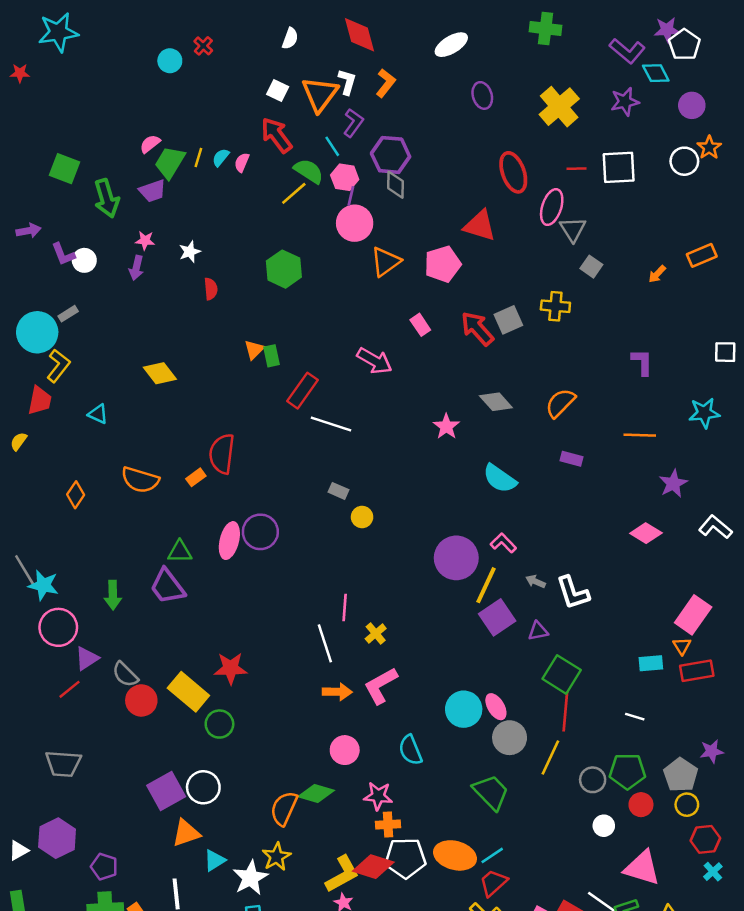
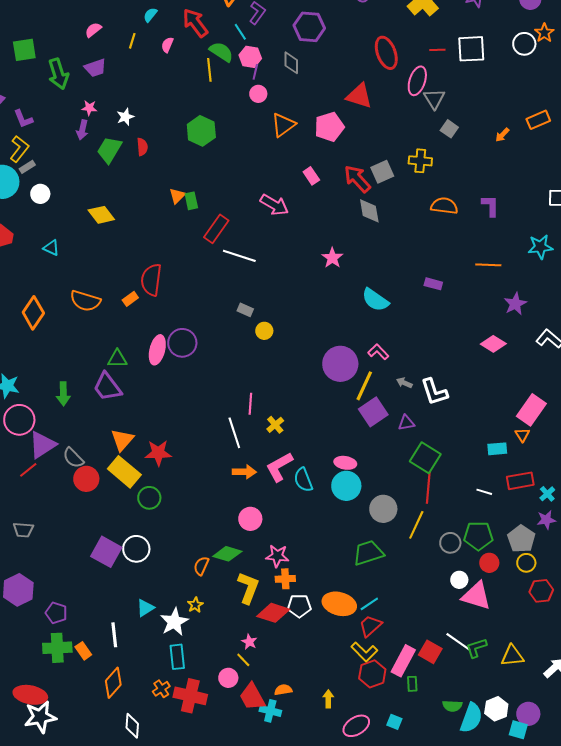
purple hexagon: (391, 155) -> (309, 27), moved
cyan semicircle: (221, 157) -> (150, 15), moved
green trapezoid: (170, 162) -> (109, 150), moved
green square: (64, 169) -> (24, 50), turned -30
yellow line: (294, 193) -> (209, 70), turned -55
pink circle: (355, 223) -> (258, 94), size x0.6
white circle: (84, 260) -> (40, 194), moved
yellow L-shape: (58, 366) -> (19, 149), moved
gray diamond: (496, 402) -> (369, 211), moved, turned 32
orange semicircle: (560, 403) -> (444, 206), moved, turned 52
orange diamond: (76, 495) -> (33, 313), size x1.5
purple triangle: (87, 658) -> (42, 445), size x1.4
red rectangle: (697, 671) -> (520, 481), moved
pink ellipse: (496, 707) -> (345, 463), moved, turned -50
cyan semicircle: (410, 750) -> (303, 480), moved
gray trapezoid: (63, 764) -> (23, 530), size x0.7
purple square: (166, 791) -> (106, 552), turned -32
green trapezoid: (491, 792) -> (368, 553), turned -64
orange semicircle: (284, 808) -> (201, 566), size x0.7
orange triangle: (186, 833) -> (122, 440), moved, turned -30
yellow star: (276, 857) -> (195, 605), size x0.7
white pentagon: (405, 858) -> (299, 606), size x0.7
pink triangle: (642, 868) -> (476, 596), moved
cyan cross: (713, 872) -> (547, 494), moved
yellow L-shape: (342, 874) -> (248, 588), moved, turned -40

